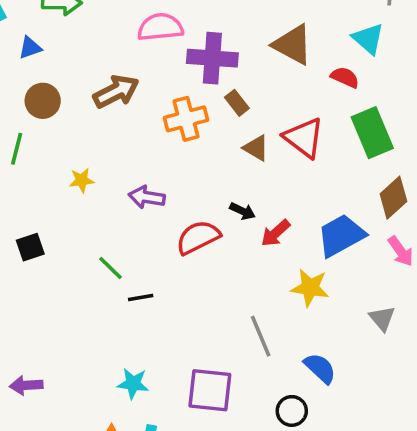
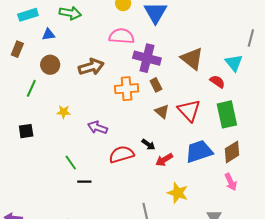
blue trapezoid: (341, 235) -> (199, 151), moved
black square: (30, 247) -> (26, 131), moved

